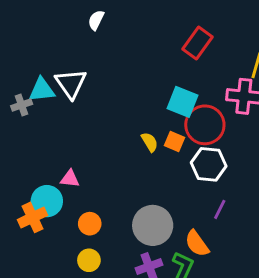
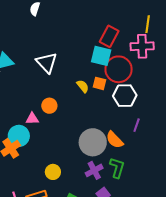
red rectangle: (197, 43) -> (109, 36), moved
white triangle: (71, 84) -> (47, 63), moved
orange circle: (90, 224) -> (49, 106), moved
orange semicircle: (197, 244) -> (115, 140), moved

